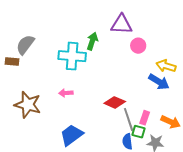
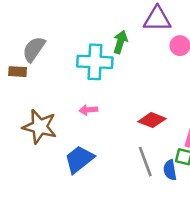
gray line: (129, 120) -> (145, 162), moved
blue trapezoid: (71, 135) -> (79, 159), moved

